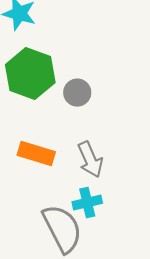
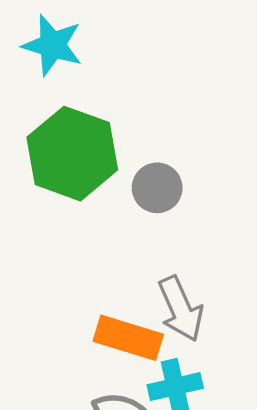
orange rectangle: (36, 154) -> (128, 338), moved

